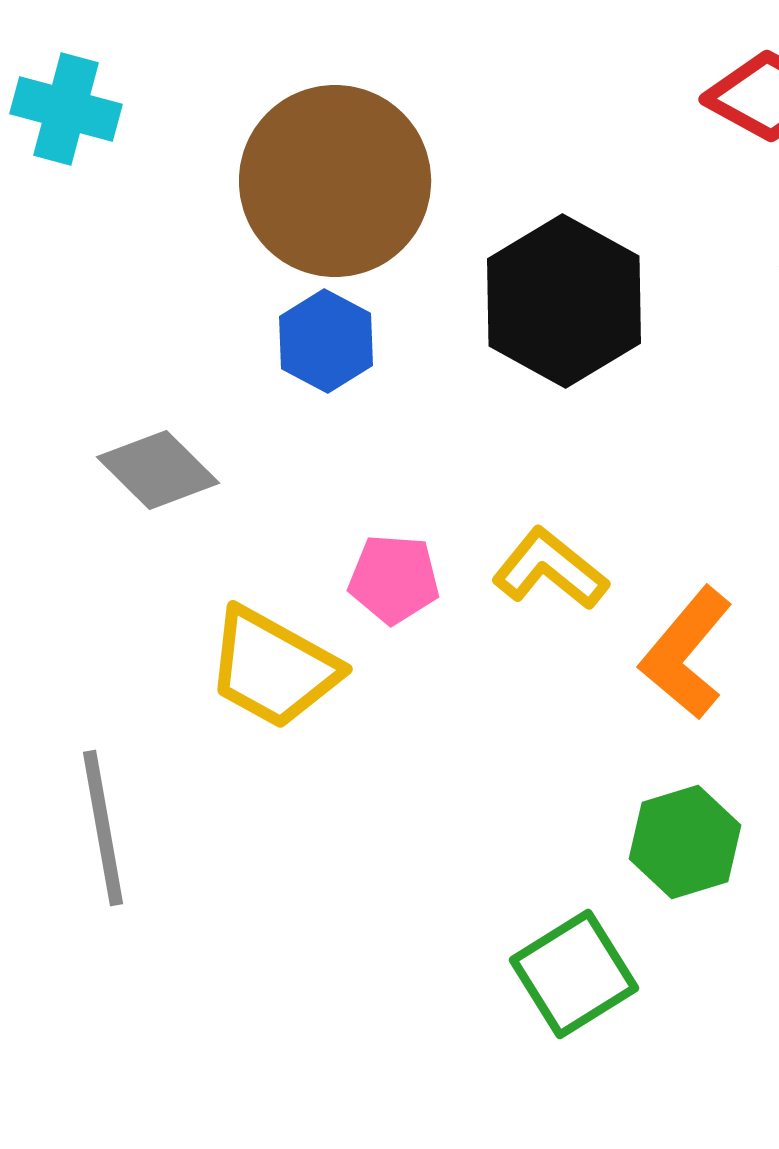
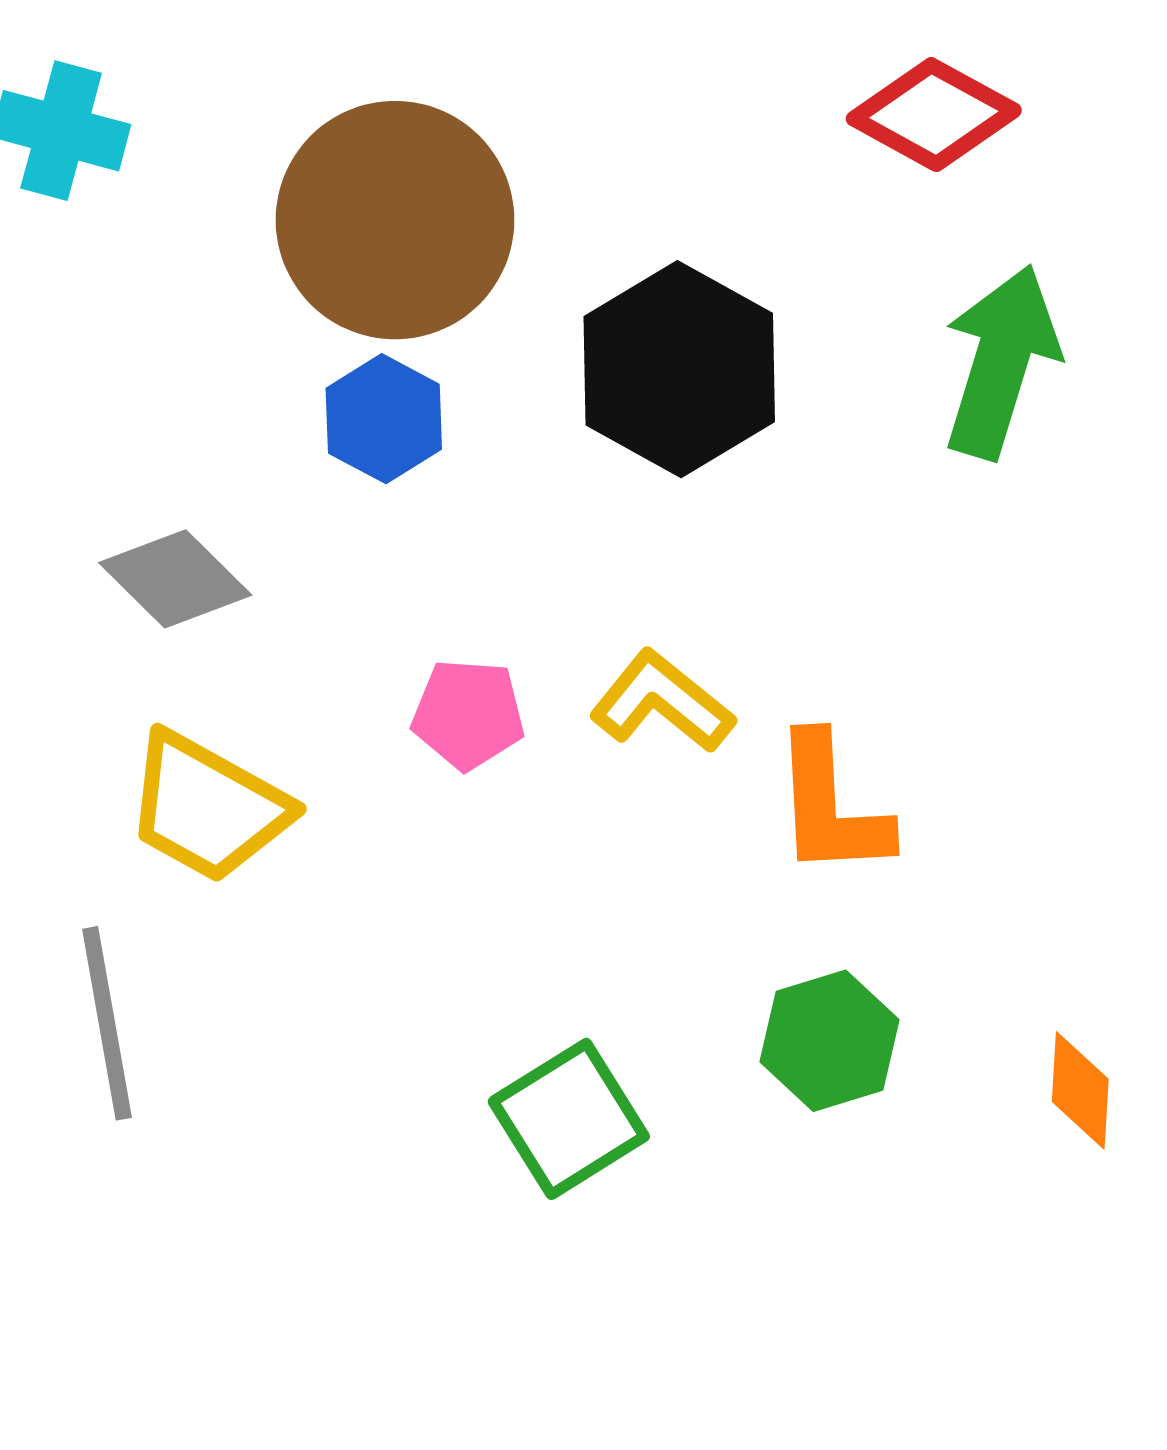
orange L-shape: (686, 653) -> (831, 806), turned -43
yellow trapezoid: (273, 668) -> (208, 807), moved
green square: (574, 974) -> (569, 1119), moved

